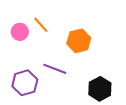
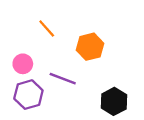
pink circle: (20, 32) -> (23, 64), moved

